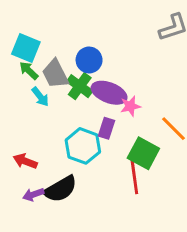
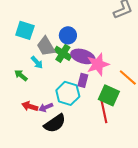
green arrow: (29, 71) -> (21, 75), moved
pink star: (130, 106) -> (98, 64), size x1.6
purple arrow: (33, 195) -> (46, 107), moved

